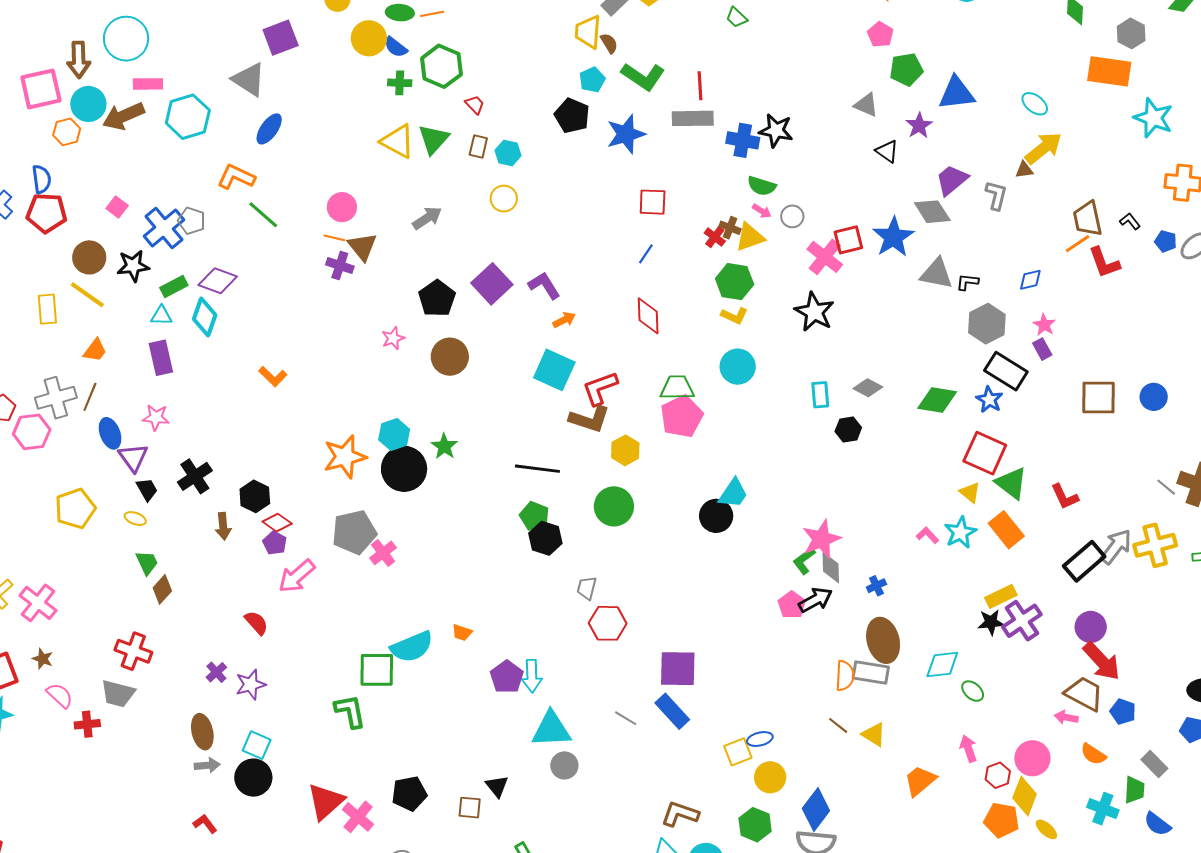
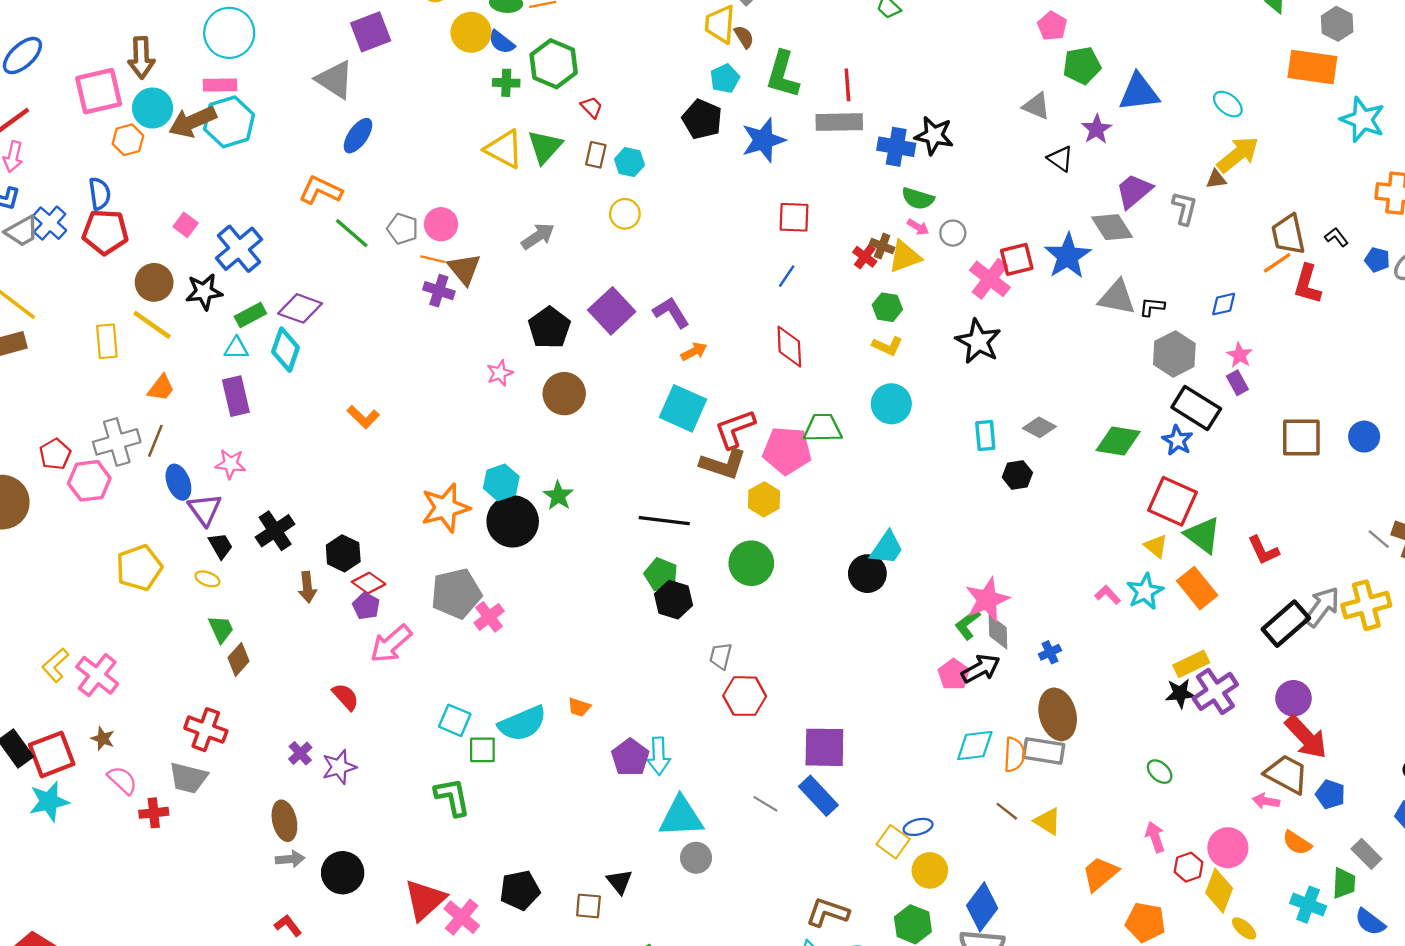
cyan circle: (126, 39) -> (229, 33), moved
green L-shape: (643, 76) -> (783, 75), turned 72
cyan hexagon: (188, 117) -> (229, 122), moved
gray pentagon: (192, 221) -> (403, 229), moved
red L-shape: (1104, 263) -> (1307, 284), turned 36
green hexagon: (735, 282) -> (887, 307), size x0.7
pink pentagon: (682, 416) -> (787, 451), moved, turned 30
cyan diamond: (942, 664) -> (975, 746), moved
green square: (377, 670) -> (482, 750), size x0.7
cyan square: (257, 745) -> (455, 720), moved
yellow square: (738, 752) -> (893, 842), turned -32
orange pentagon: (1002, 820) -> (1145, 922), moved

